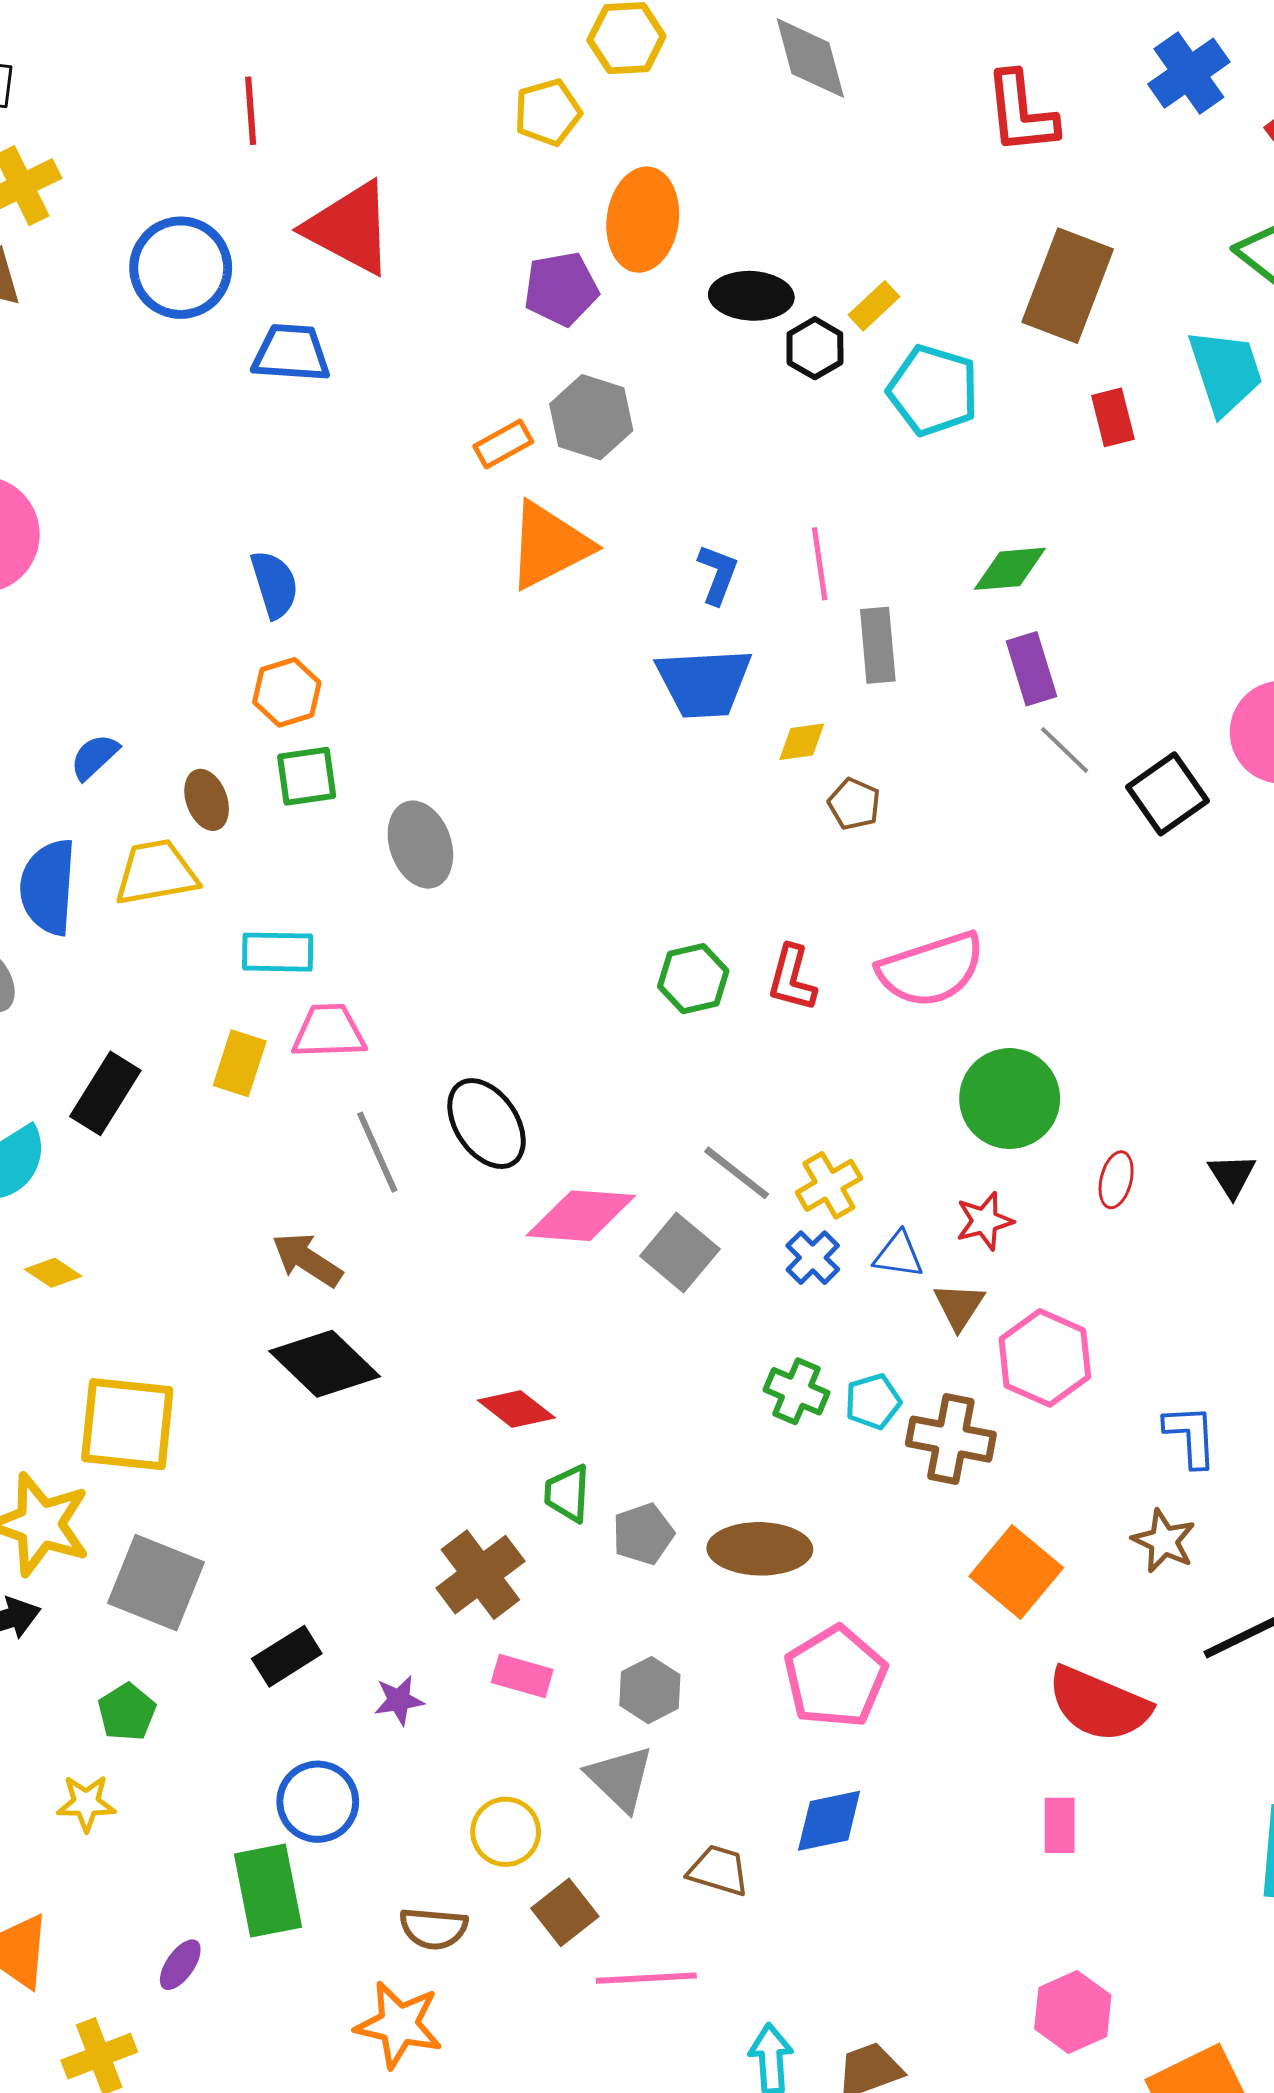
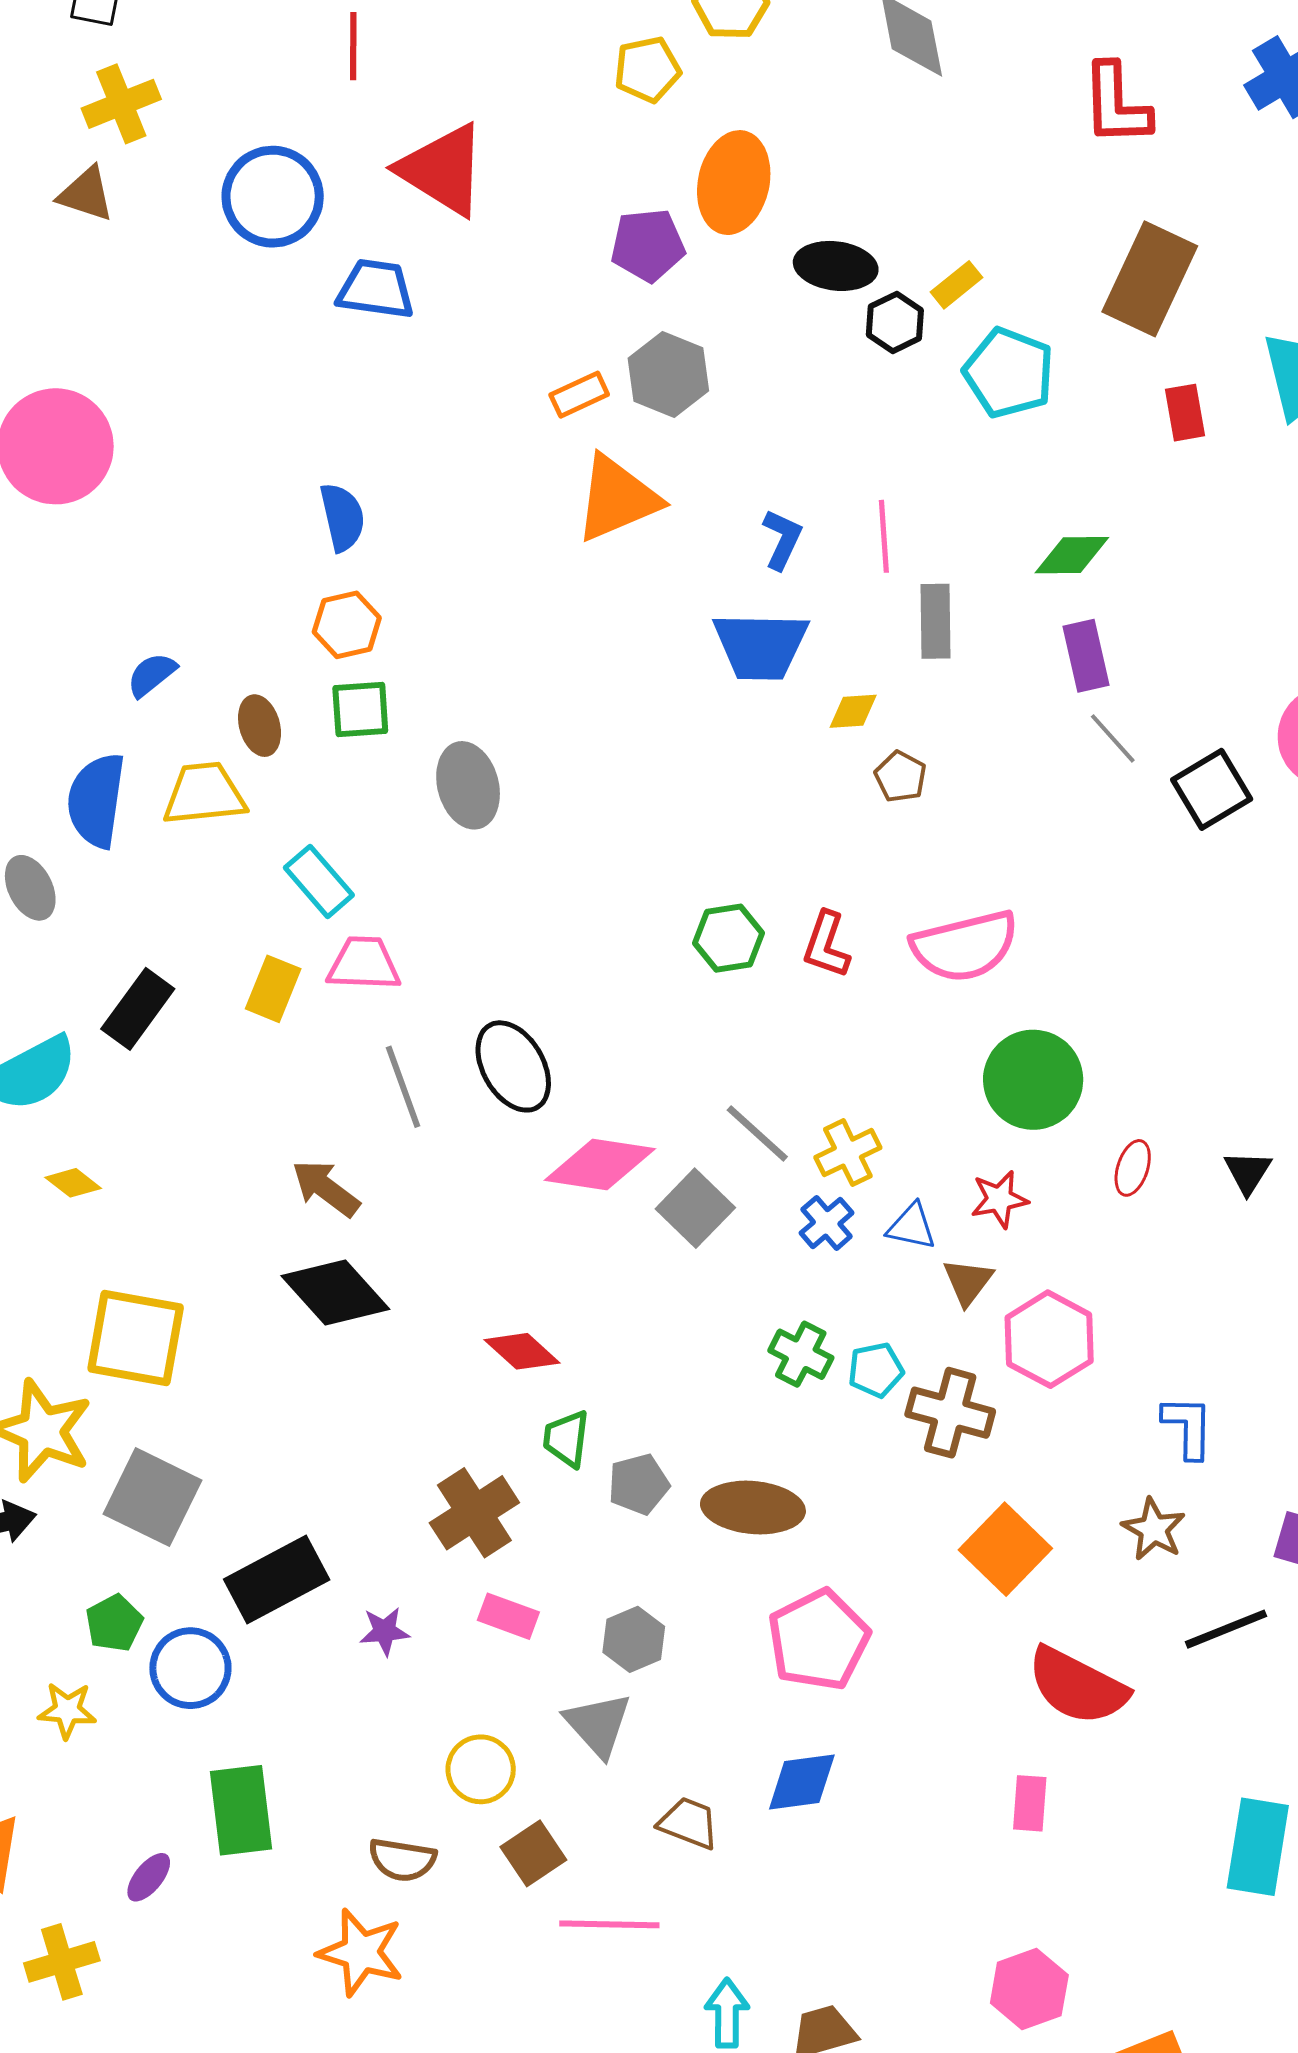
cyan rectangle: (278, 952) -> (319, 881), turned 44
black rectangle: (287, 1656) -> (277, 1579), size x1.5
blue circle: (318, 1802) -> (190, 1668), moved

